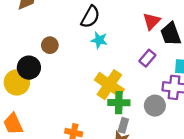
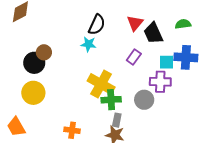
black semicircle: (90, 17) -> (97, 25), moved
black circle: (29, 68) -> (34, 63), moved
yellow circle: (17, 82) -> (33, 93), moved

